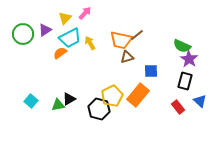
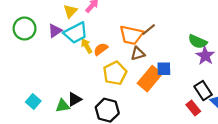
purple triangle: (45, 30) -> (55, 31), moved
yellow arrow: (90, 43) -> (87, 46), moved
orange semicircle: (60, 53) -> (101, 49), moved
black rectangle: (185, 81) -> (203, 91), moved, turned -48
orange rectangle: (138, 95) -> (150, 79), moved
yellow pentagon: (112, 96) -> (115, 73), moved

